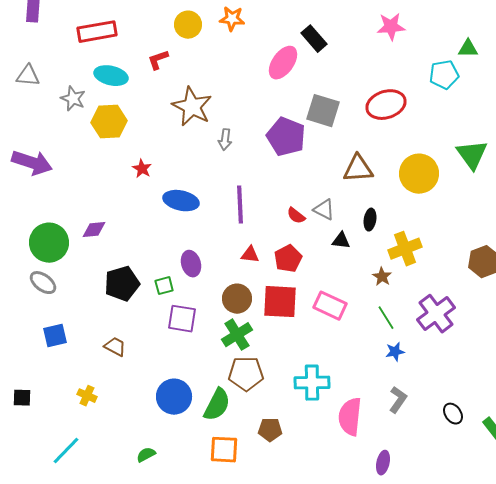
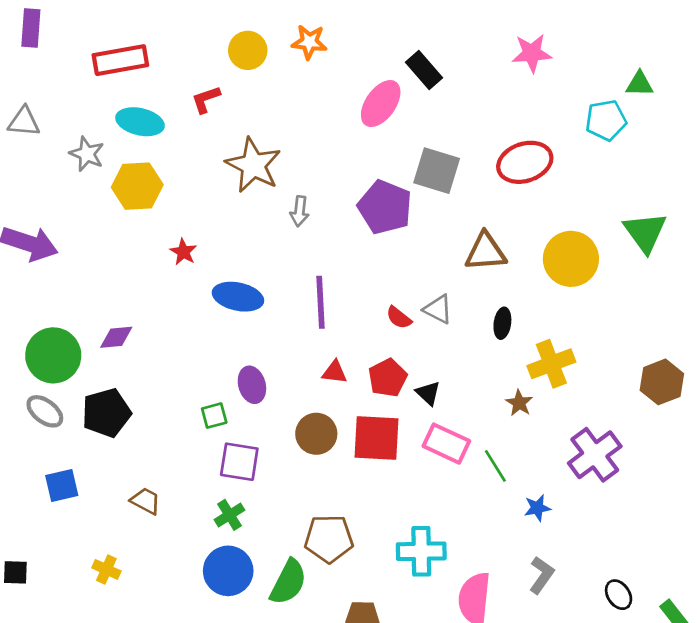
black triangle: (341, 241) -> (428, 393), moved, turned 36
black pentagon: (122, 284) -> (106, 413), moved
green line: (386, 318) -> (495, 466), moved
green cross: (237, 335) -> (230, 515), moved, size x0.7

